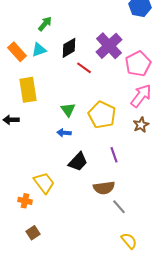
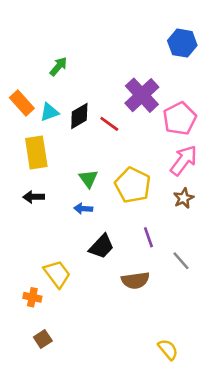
black diamond: (69, 48) -> (79, 116), moved
cyan triangle: (39, 50) -> (49, 112), moved
black arrow: (11, 120) -> (34, 197), moved
gray line: (119, 207) -> (181, 261), moved

